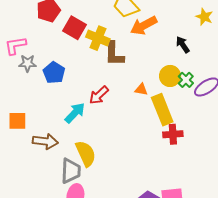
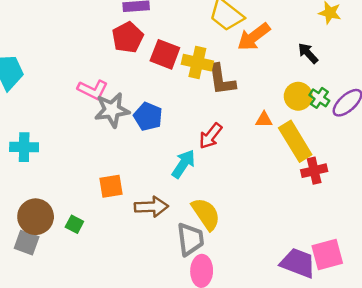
pink L-shape: (15, 46) -> (93, 90), turned -135
gray star: (28, 63) -> (112, 110), size x1.5

